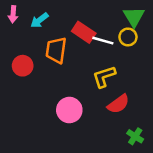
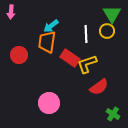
cyan arrow: (39, 20) -> (51, 26), moved
red rectangle: (84, 32) -> (70, 58), moved
white line: (103, 41) -> (86, 34), turned 72
pink circle: (69, 110) -> (49, 103), moved

